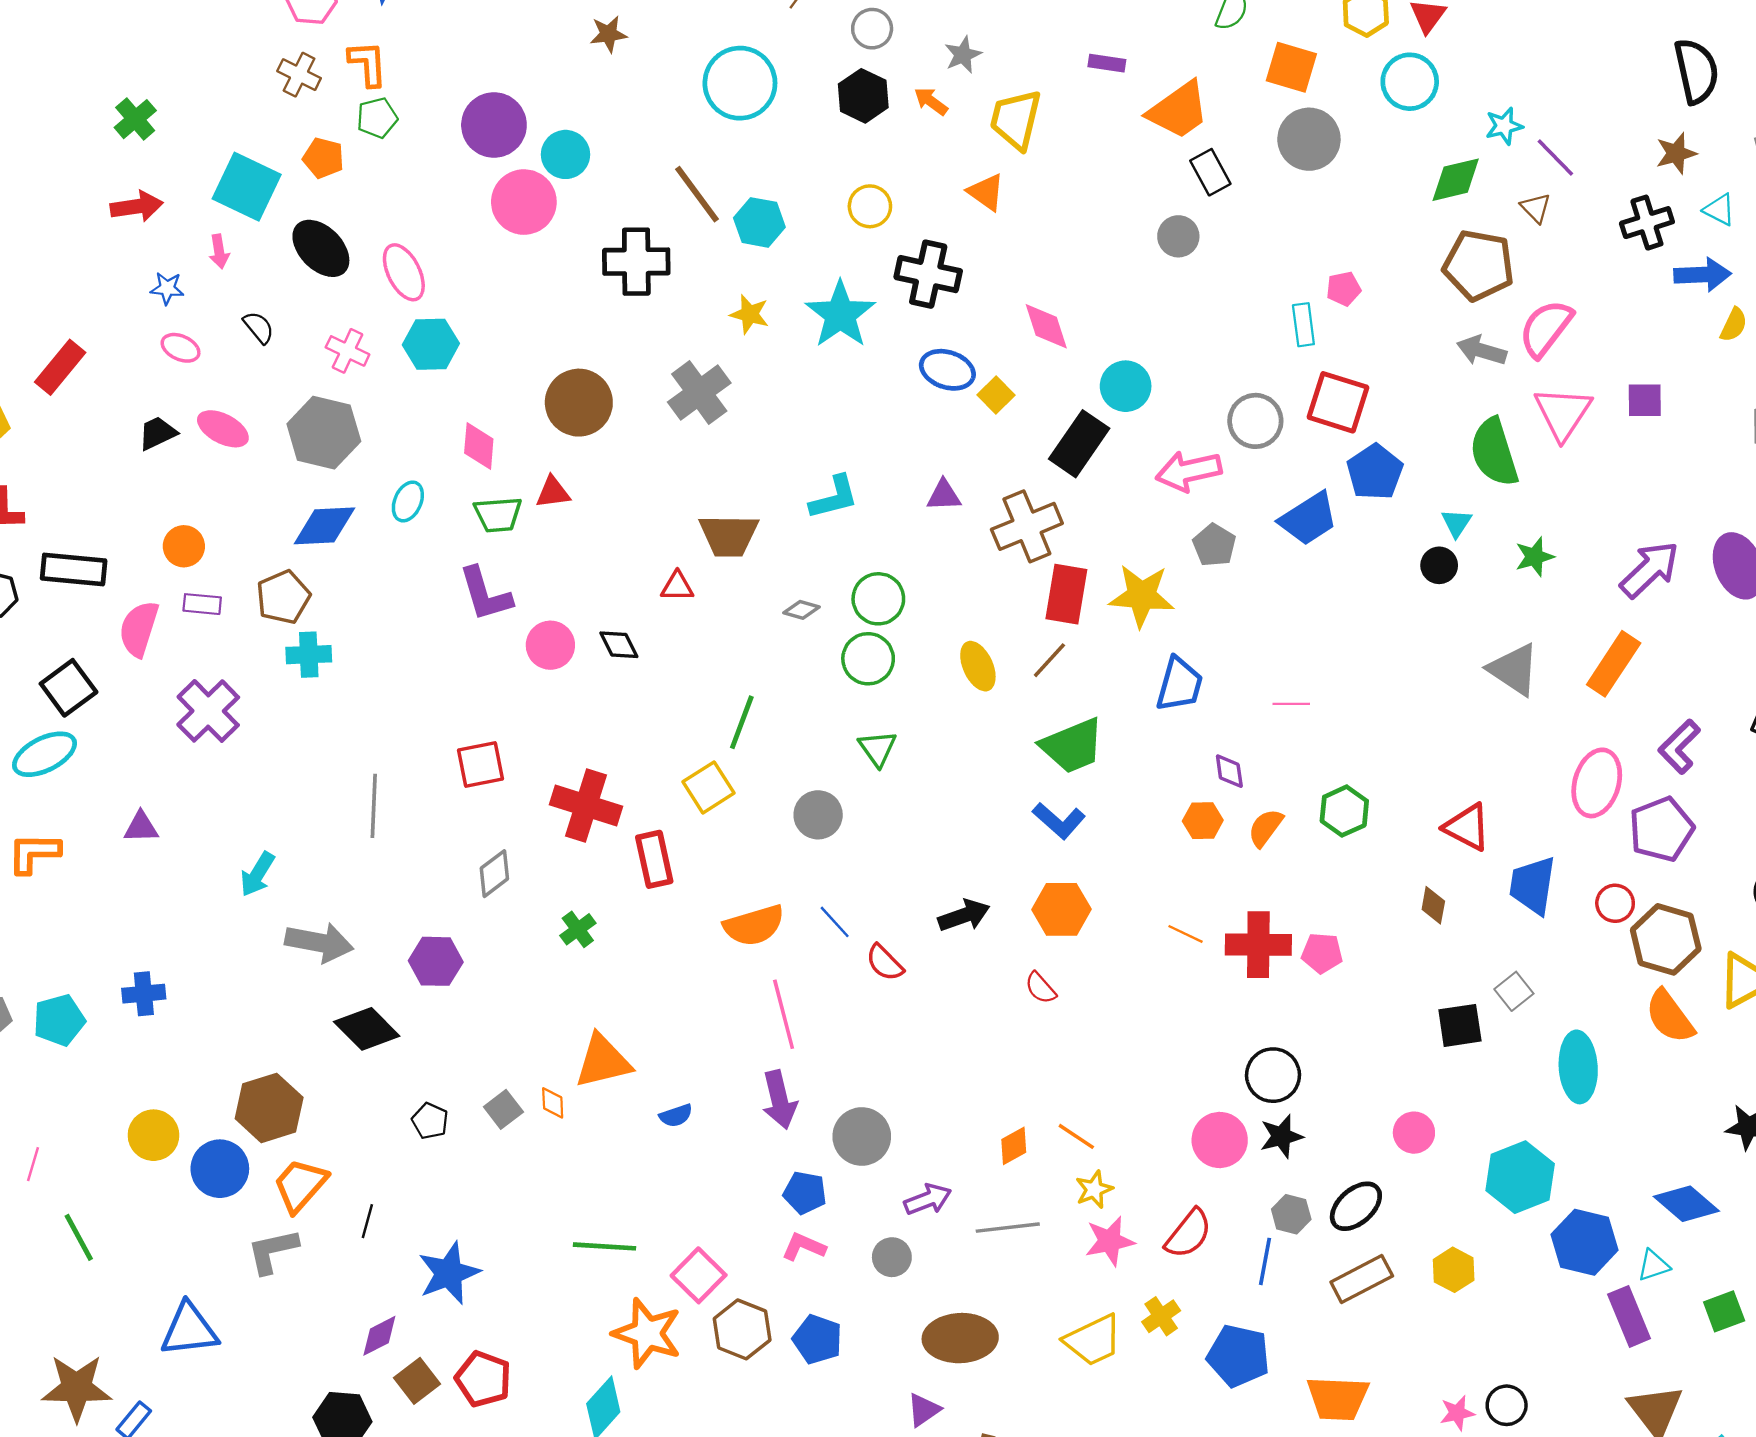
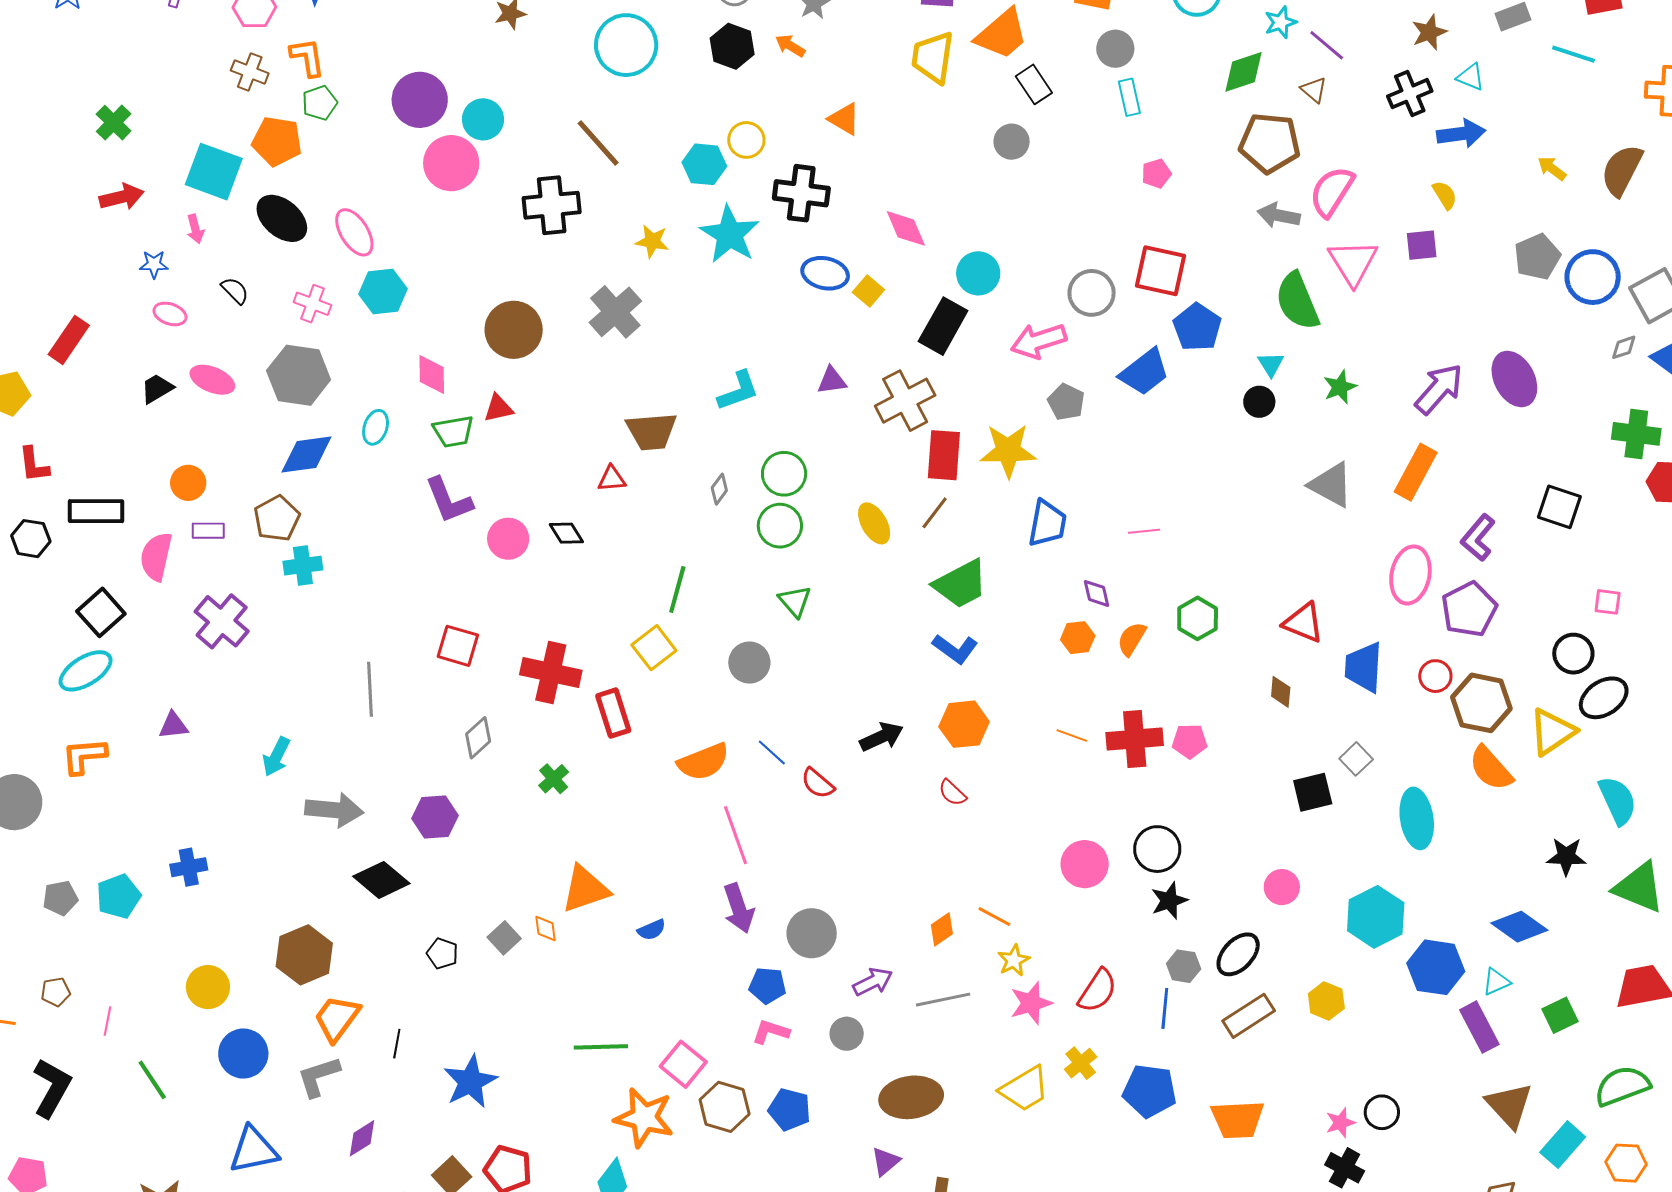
yellow trapezoid: (1016, 119) -> (933, 57), moved
gray circle: (1309, 139) -> (1115, 49), size x0.7
orange pentagon: (323, 158) -> (277, 141), size x1.4
cyan hexagon: (759, 222) -> (704, 164), moved
cyan rectangle: (1303, 325) -> (1129, 97), moved
yellow semicircle: (1734, 325) -> (1445, 195), moved, turned -52
gray diamond: (801, 610) -> (719, 489), turned -64
red square: (480, 764) -> (458, 646), turned 33
pink circle: (1220, 1140) -> (1085, 864), moved
blue circle: (220, 1169) -> (243, 1054), moved
purple diamond: (379, 1336) -> (362, 1138), moved

